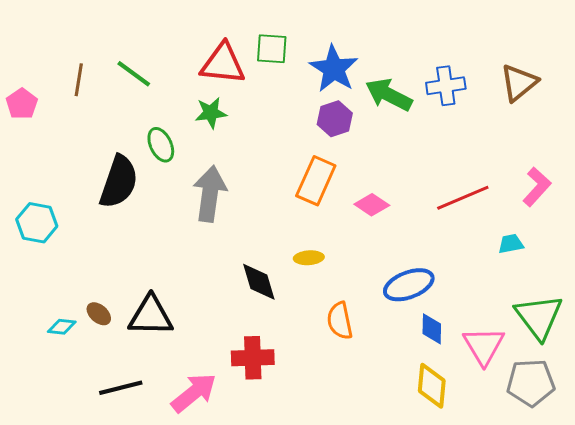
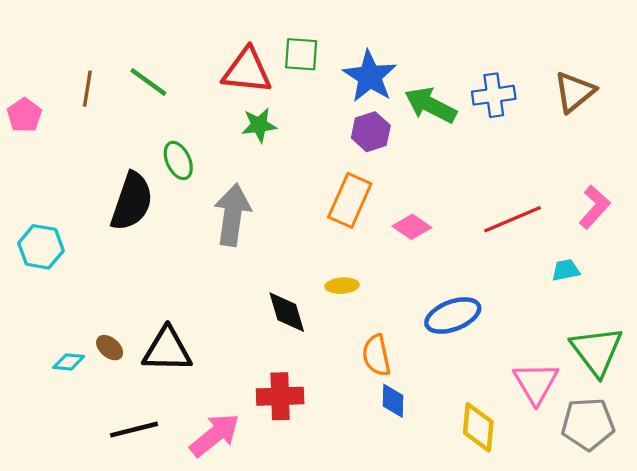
green star: (211, 113) -> (259, 125), moved
blue diamond: (432, 329) -> (393, 401), moved

